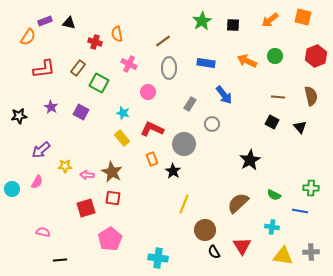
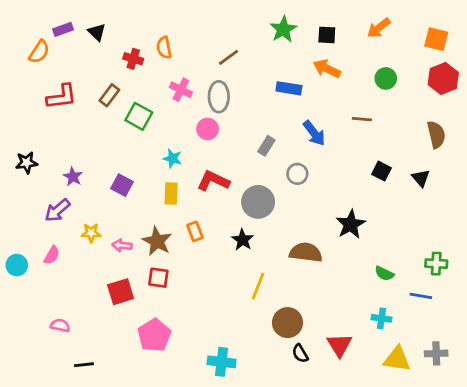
orange square: (303, 17) -> (436, 39), moved
black triangle: (69, 23) -> (97, 32), turned 32
orange arrow: (247, 61) -> (327, 69), moved
gray ellipse: (169, 68) -> (219, 97), moved
brown line: (278, 97) -> (362, 119), moved
purple star: (51, 107) -> (73, 177), moved
purple square: (81, 112) -> (122, 185), moved
yellow rectangle: (122, 138) -> (171, 194), turned 42
orange rectangle: (152, 159) -> (195, 231), moved
brown semicircle: (238, 203) -> (306, 252), moved, turned 50

